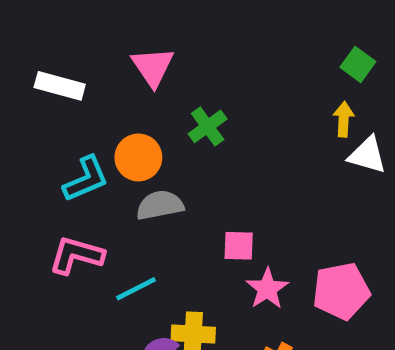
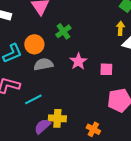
pink square: (239, 246) -> (106, 69), moved
pink star: (267, 289) -> (78, 61), moved

